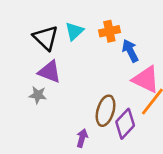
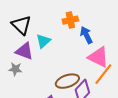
cyan triangle: (74, 31) -> (43, 41), moved
brown ellipse: (106, 111) -> (67, 81), turned 55

